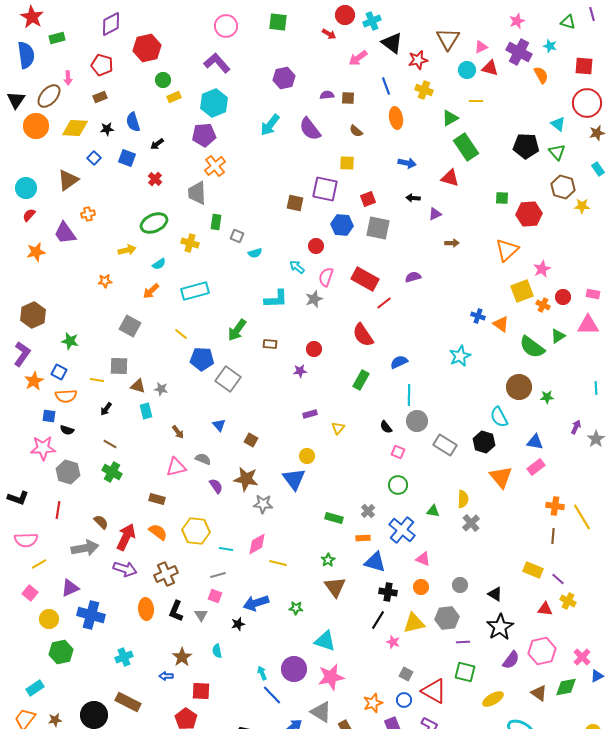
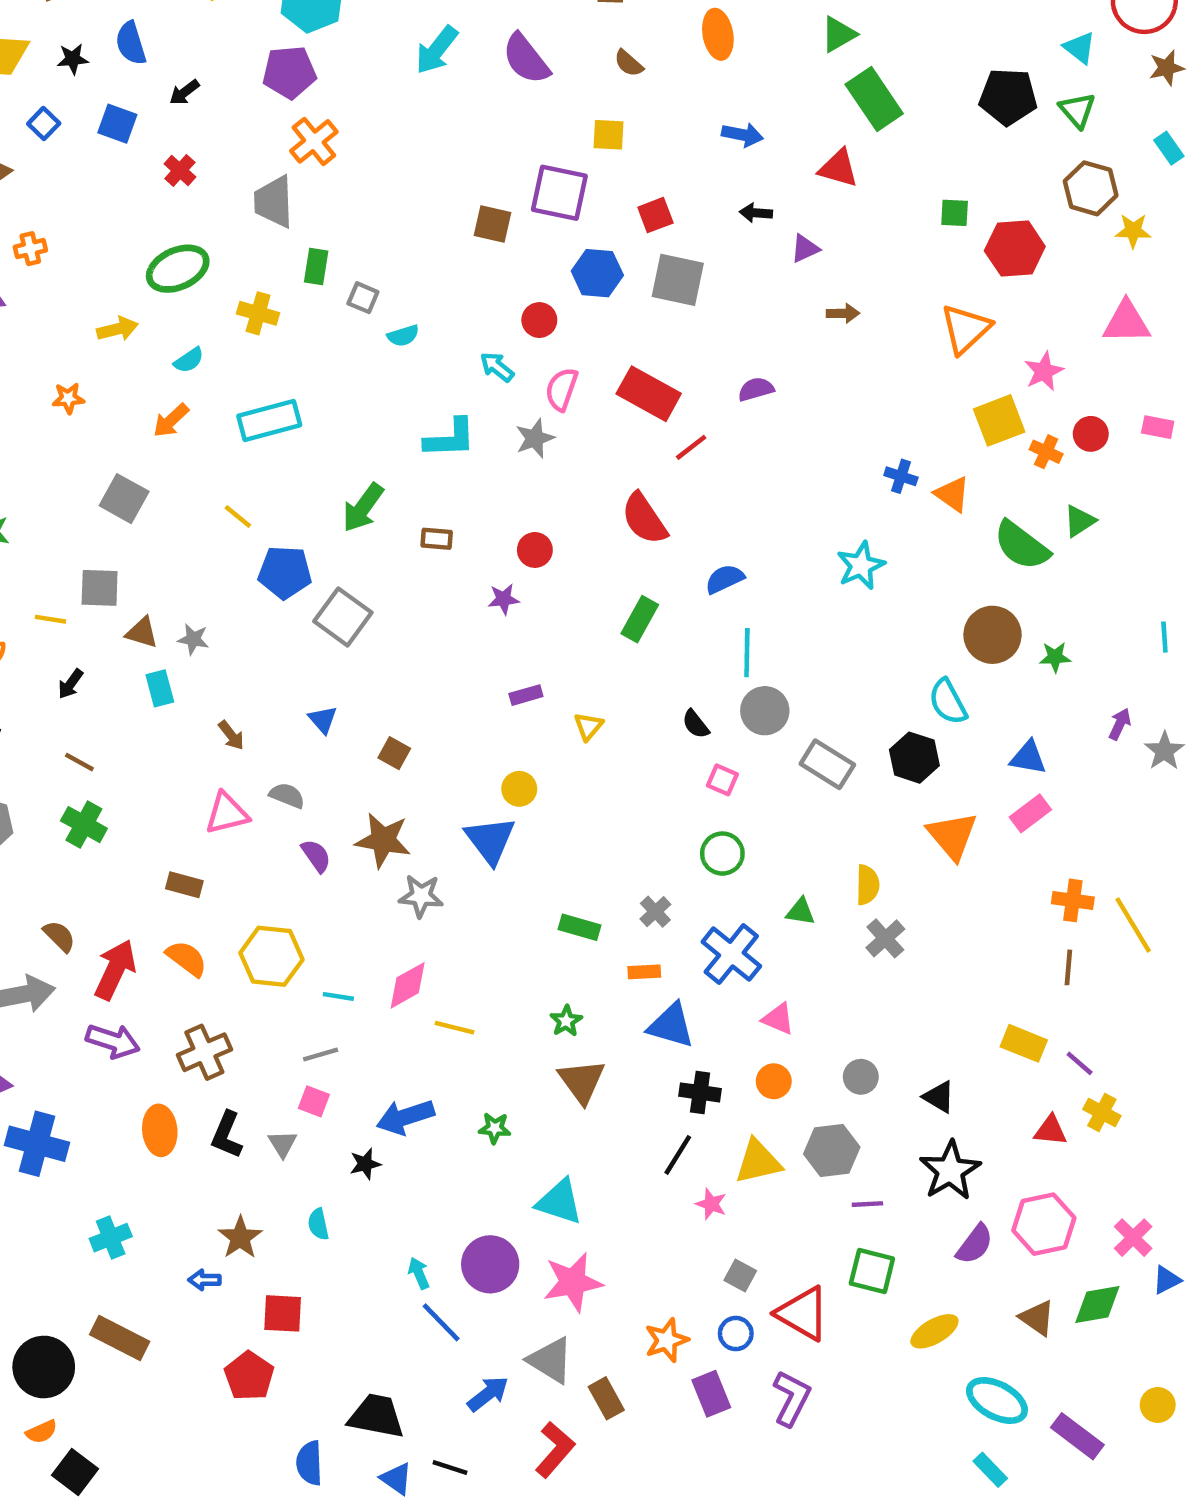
pink triangle: (588, 325) -> (1126, 322), moved

